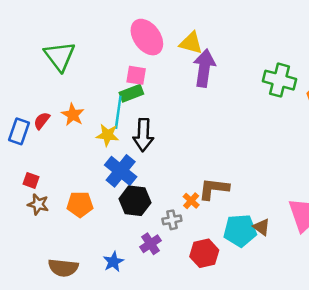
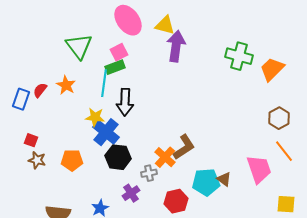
green triangle: (60, 56) -> (79, 46), moved
pink square: (136, 75) -> (119, 52), turned -36
yellow star: (107, 135) -> (95, 117), moved
brown L-shape: (214, 189) -> (184, 147), turned 140
orange cross: (191, 201) -> (165, 157), size x1.5

